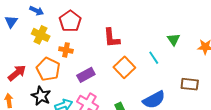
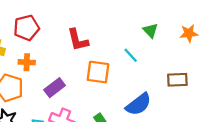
red pentagon: (70, 21) -> (26, 28), turned 30
orange square: (124, 67) -> (98, 72), turned -30

